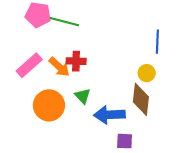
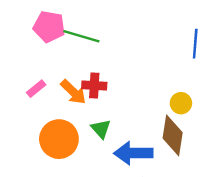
blue line: (157, 42) -> (195, 44), moved
pink rectangle: (29, 65) -> (36, 89), size x0.6

